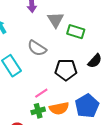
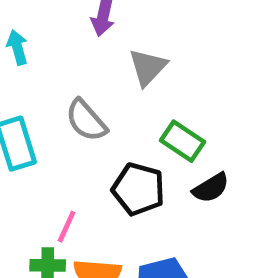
green rectangle: (76, 32) -> (182, 141), moved
pink line: (41, 93) -> (67, 227), turned -48

